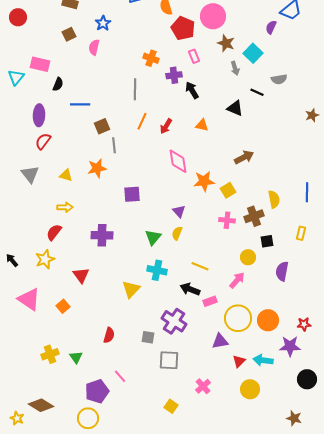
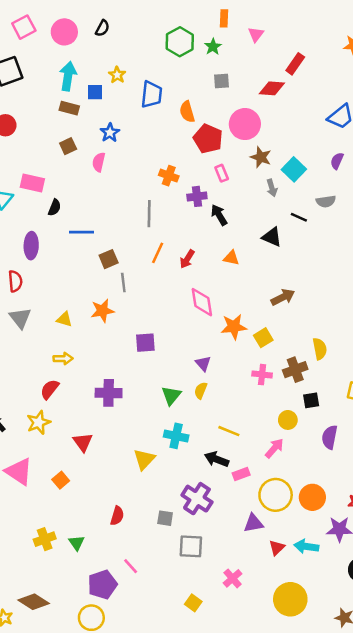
purple semicircle: (271, 27) -> (337, 161), moved
red semicircle: (43, 141) -> (15, 281), moved, turned 138
yellow circle: (250, 389) -> (290, 599), moved, size x1.4

